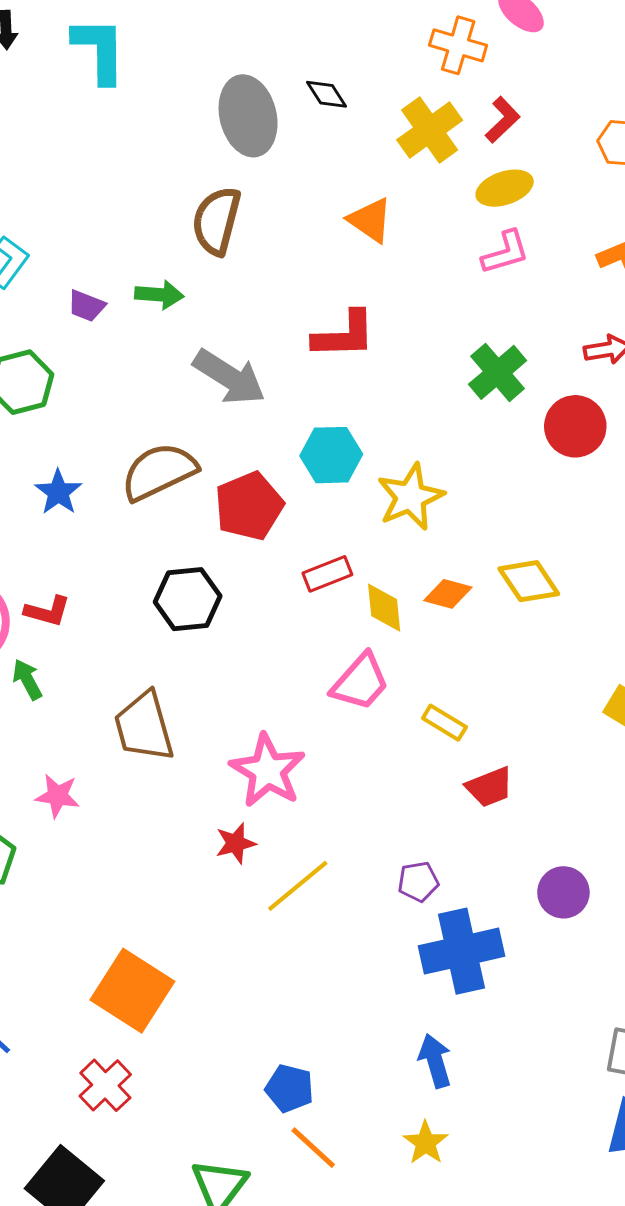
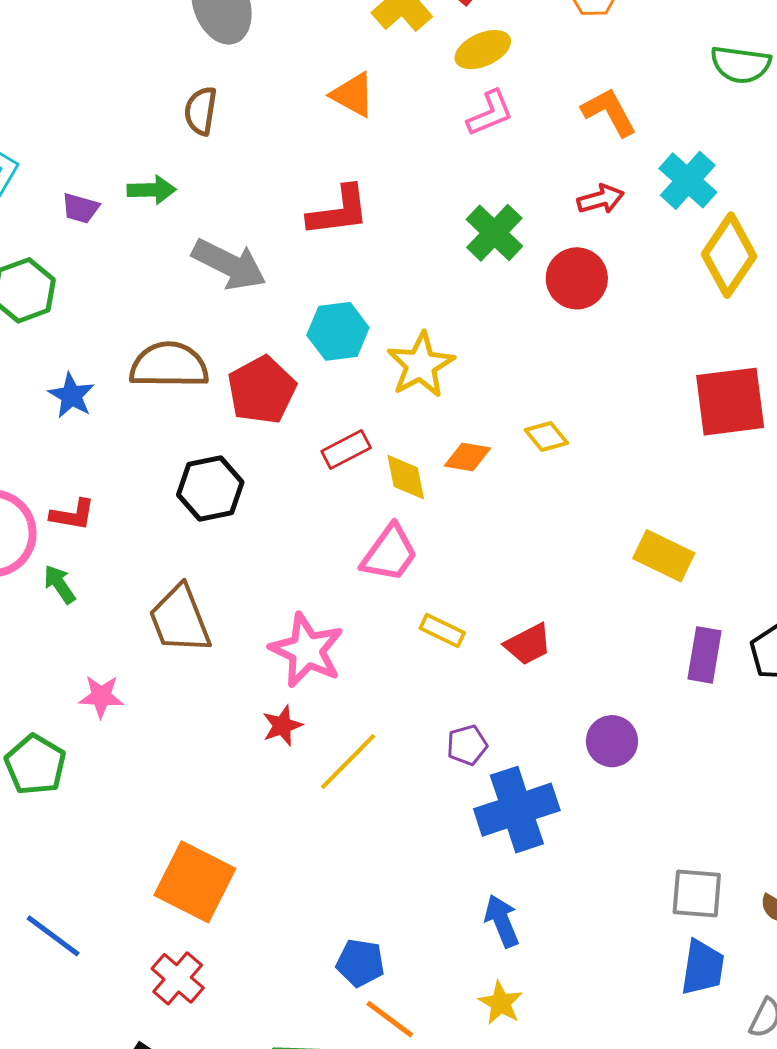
brown semicircle: (216, 221) -> (201, 111), size x0.7
brown semicircle: (159, 472) -> (169, 365), turned 32
yellow diamond: (529, 581) -> (546, 436), size x0.7
yellow rectangle: (444, 723) -> (442, 631), moved

